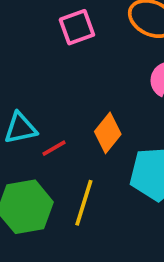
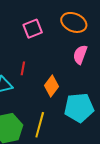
red line: (54, 148) -> (23, 68), moved, turned -48

